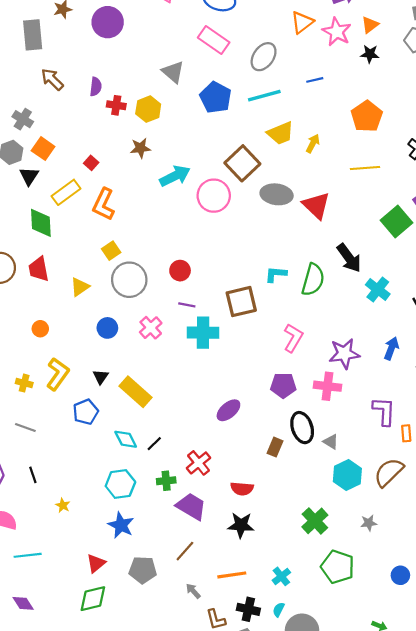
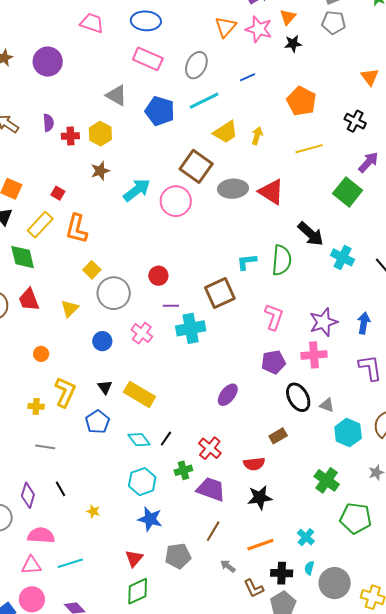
blue arrow: (391, 348) -> (364, 323), moved
brown rectangle: (275, 447) -> (278, 436), moved, turned 48

